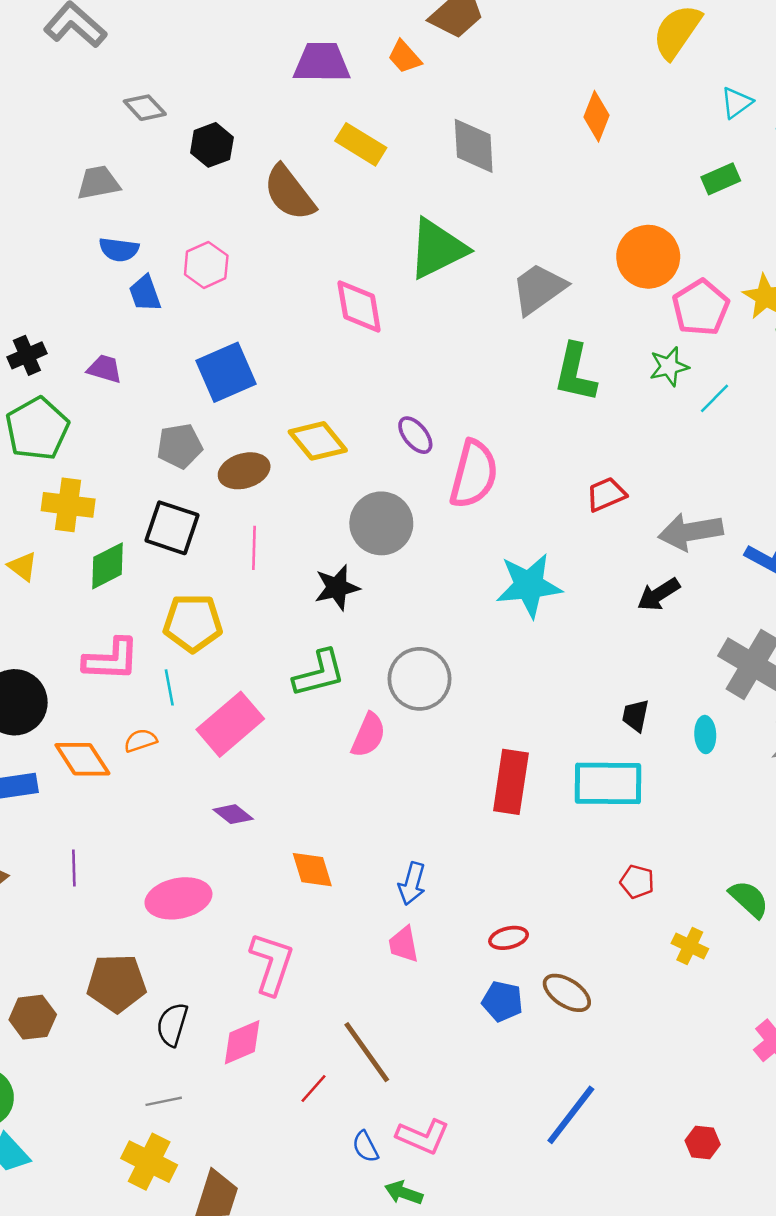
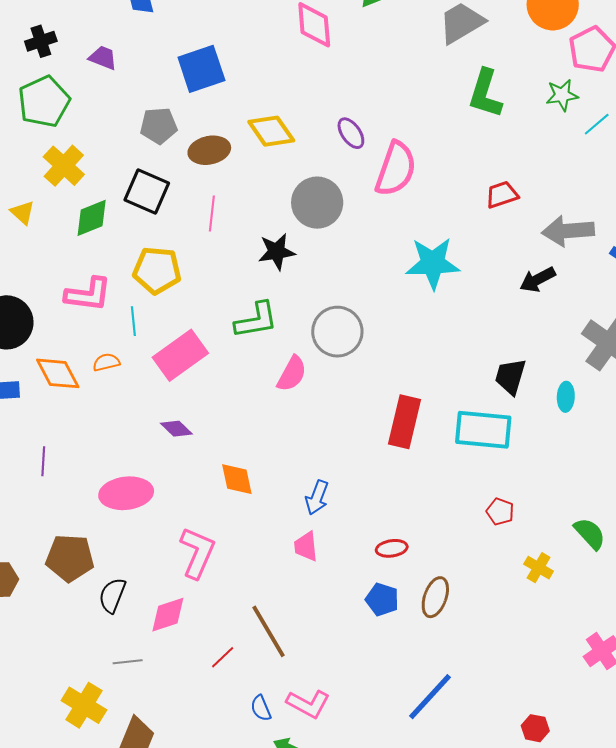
yellow cross: (68, 505) -> (64, 166), turned 30
black trapezoid: (635, 716) -> (510, 376), size x1.4
brown ellipse: (567, 993) -> (435, 597), turned 72
gray line: (164, 1101) -> (128, 662), moved

